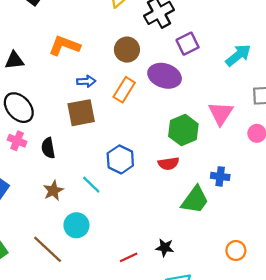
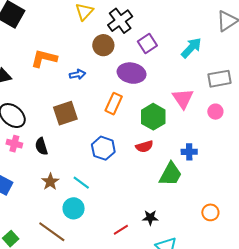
brown circle: (127, 50) -> (103, 45), moved
blue arrow: (86, 81) -> (77, 74), moved
orange rectangle: (124, 90) -> (114, 104), moved
cyan line: (91, 185) -> (81, 183), moved

